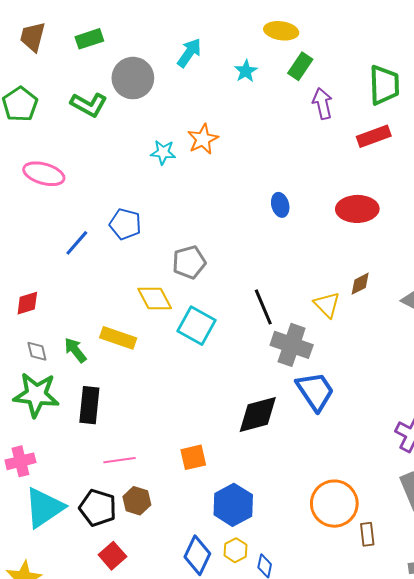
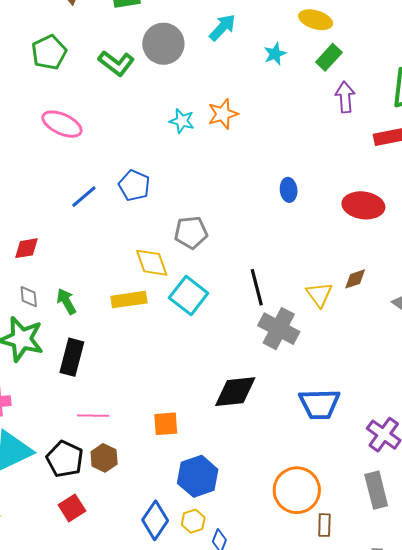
yellow rectangle: (118, 338) -> (129, 300), moved, turned -36
blue trapezoid: (315, 391) -> (319, 404), moved, turned 114

